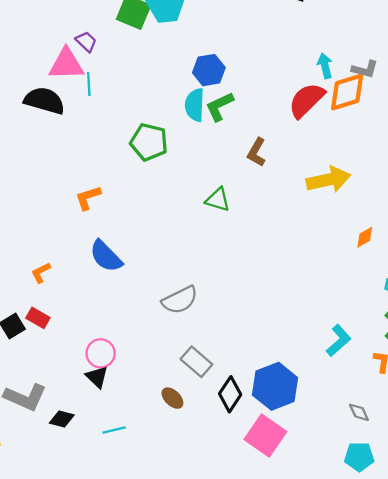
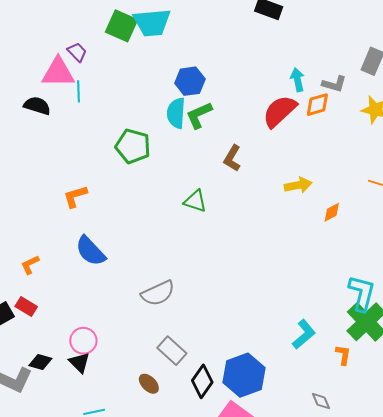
orange diamond: (347, 92) -> (317, 105), size x0.7
black semicircle: (44, 101) -> (37, 106), size x0.7
yellow arrow: (328, 180) -> (298, 185), size x0.7
orange diamond: (365, 237) -> (332, 212), moved
black diamond: (62, 419) -> (40, 362), moved

